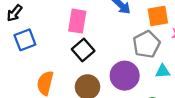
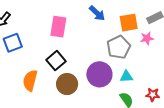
black square: (83, 50) -> (56, 61), moved
cyan triangle: (163, 71) -> (126, 76), moved

